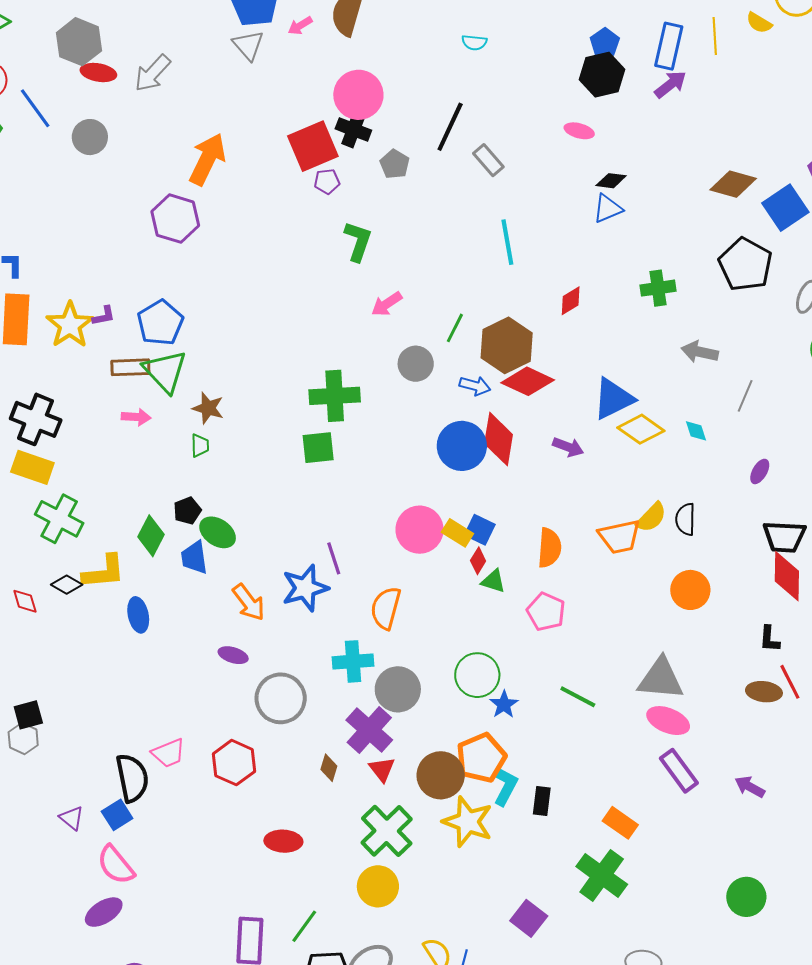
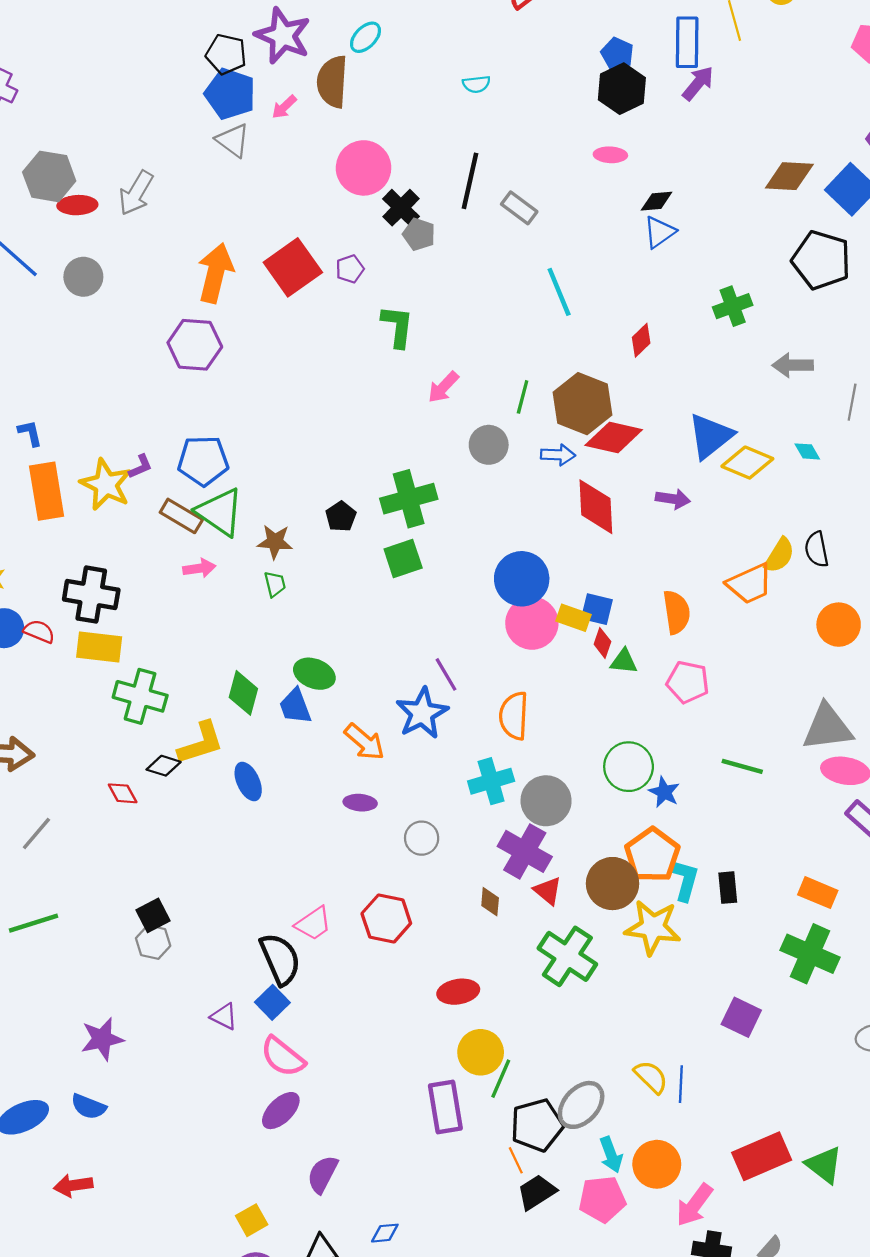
black cross: (353, 130) -> (401, 208), moved, turned 36
red square: (313, 146) -> (293, 267), moved
blue pentagon: (160, 323) -> (203, 461), turned -30
brown rectangle: (130, 367) -> (181, 516), turned 45
blue circle: (462, 446) -> (522, 579), moved
black pentagon: (187, 511) -> (341, 516), moved
gray circle: (281, 698) -> (422, 838), size x0.6
yellow circle: (378, 886) -> (481, 1052), moved

